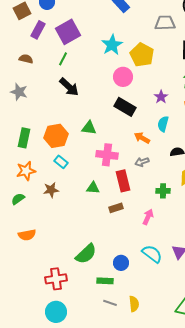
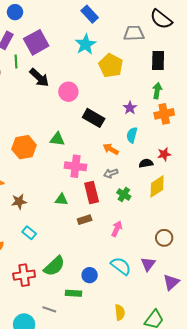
cyan star: (112, 45) -> (86, 44), moved
green line: (63, 59) -> (16, 61), moved, turned -32
pink circle: (123, 77) -> (68, 92), moved
black arrow: (69, 87) -> (39, 78), moved
cyan rectangle: (61, 162) -> (29, 233), moved
green cross: (163, 191) -> (124, 195), moved, turned 32
red cross: (56, 279) -> (24, 275), moved
gray line: (110, 303) -> (49, 309), moved
yellow semicircle: (134, 304) -> (120, 312), moved

